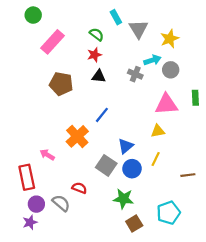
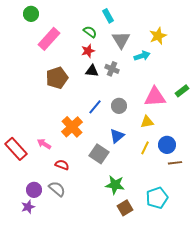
gray triangle: (138, 29) -> (121, 40), moved
gray circle: (171, 70) -> (119, 106), moved
gray cross: (135, 74) -> (112, 69), moved
brown pentagon: (61, 84) -> (57, 78), turned -30
green rectangle: (195, 98) -> (182, 91), turned 56
blue circle: (132, 169) -> (167, 145), moved
red rectangle: (27, 177) -> (16, 149), moved, turned -30
red semicircle: (79, 188) -> (62, 165), moved

